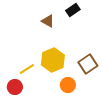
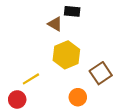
black rectangle: (73, 10) -> (72, 11), moved, turned 40
yellow hexagon: (53, 60) -> (66, 55), moved

